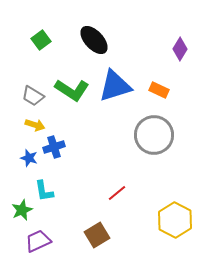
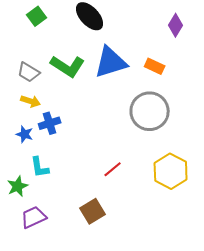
yellow hexagon: (175, 220) -> (171, 171), moved

